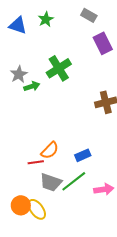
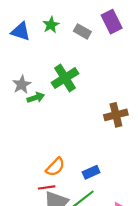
gray rectangle: (89, 15) -> (82, 31), moved
purple rectangle: (103, 43) -> (112, 22), moved
red line: (36, 162) -> (47, 187), moved

